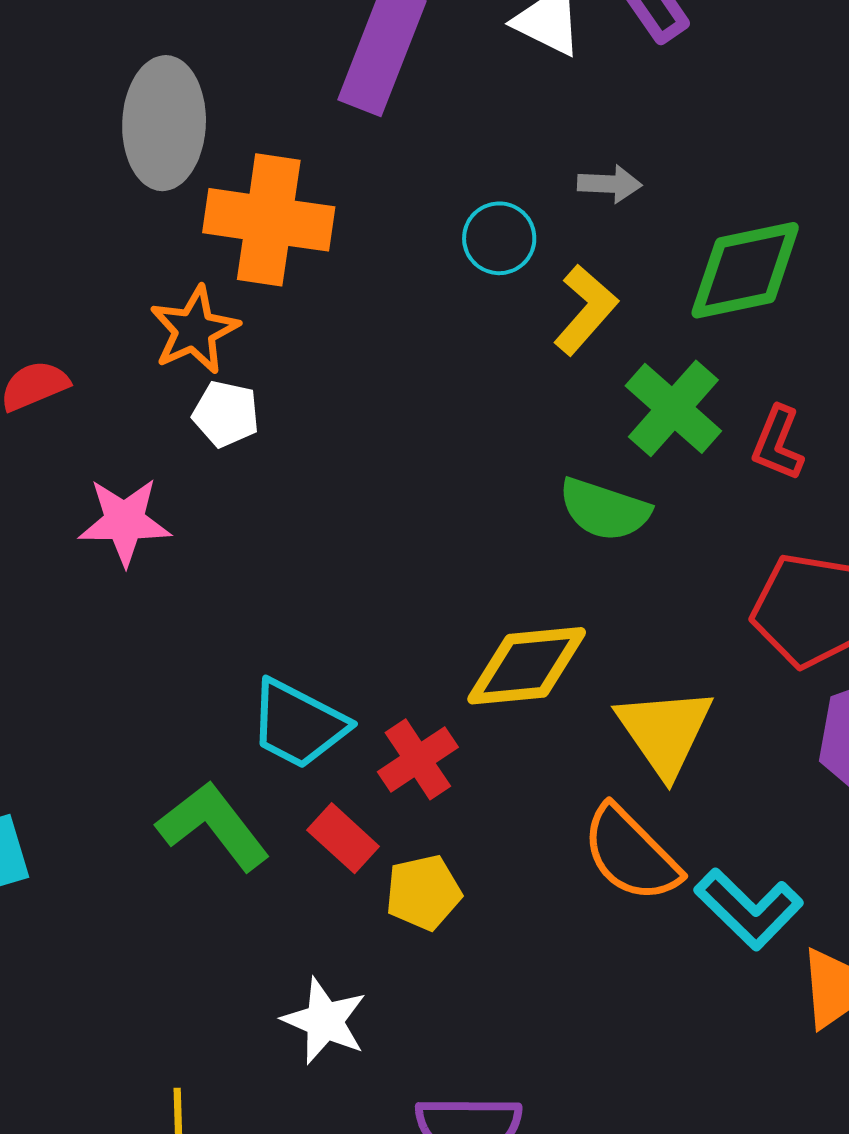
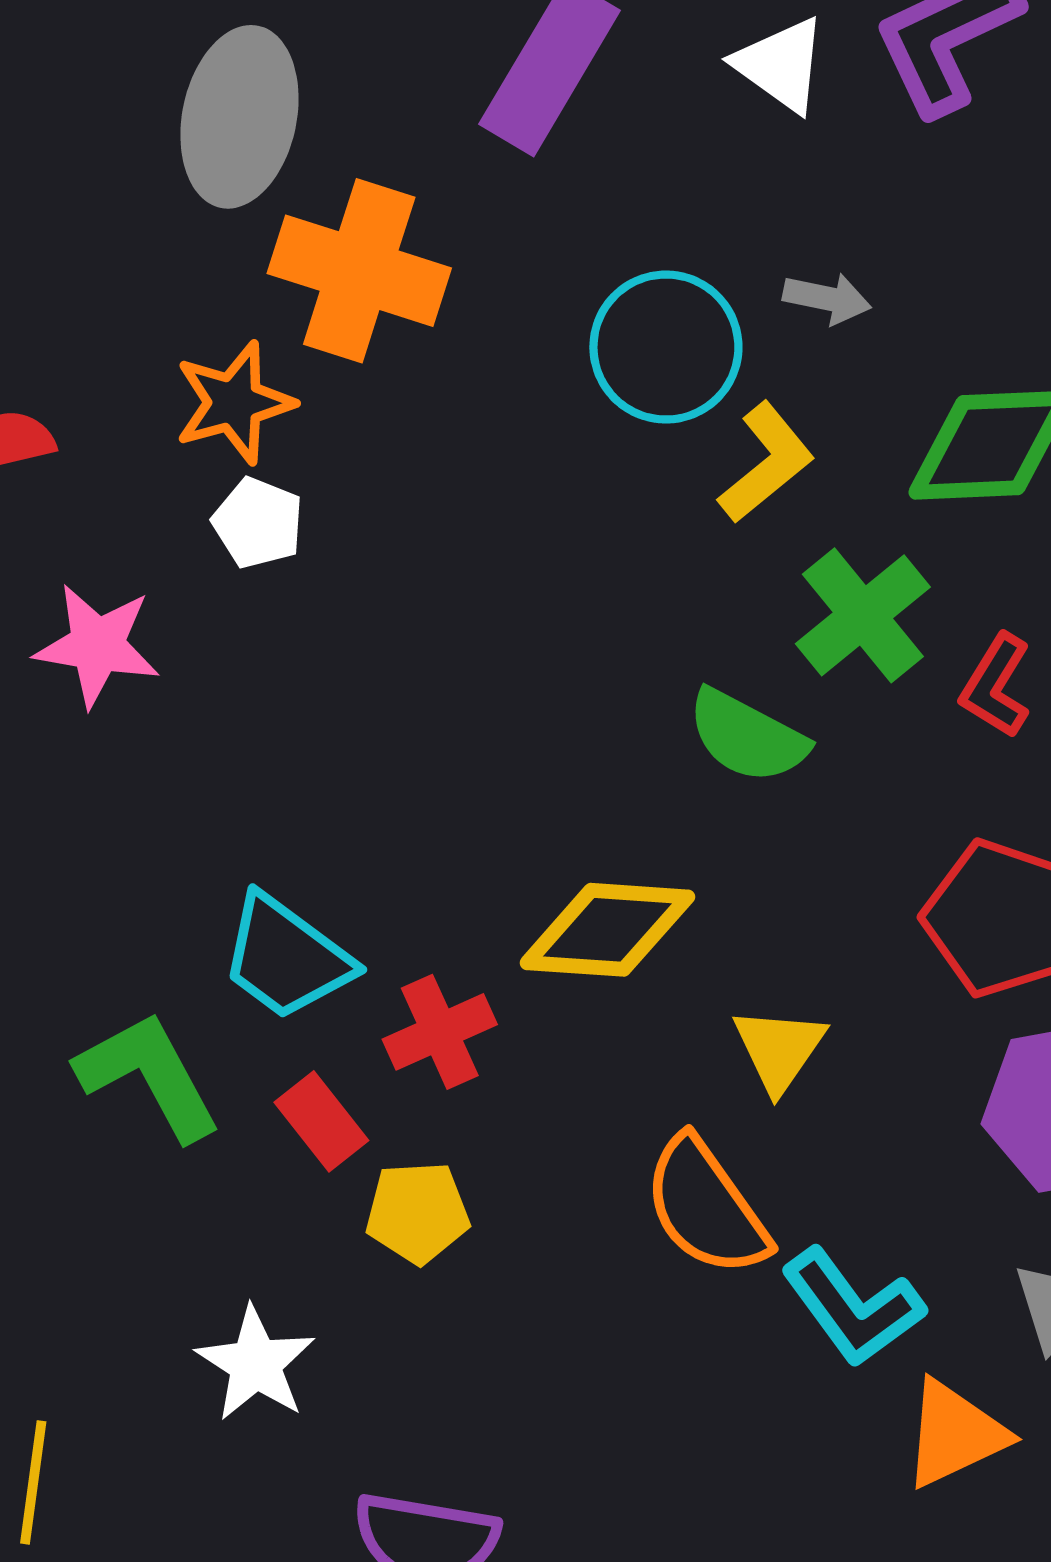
cyan circle: (499, 238) -> (666, 347), size x1.5
yellow triangle: (665, 731) -> (779, 1049), size x0.7

